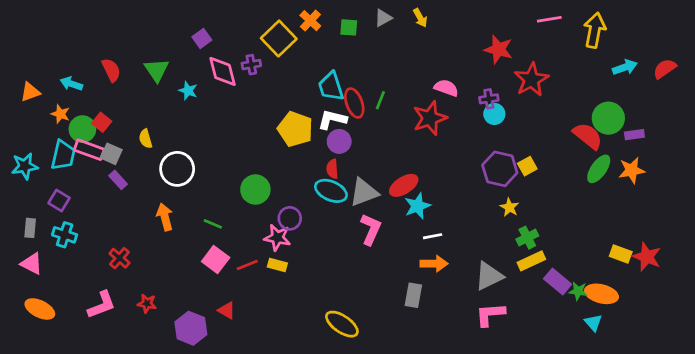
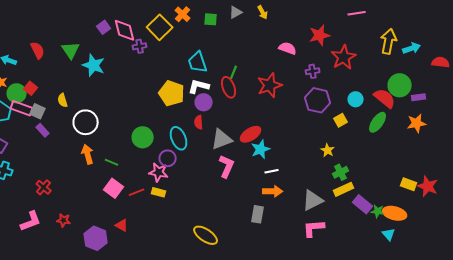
yellow arrow: (595, 30) -> (389, 41), moved
red star: (498, 49) -> (320, 35), turned -30
red semicircle: (665, 69) -> (441, 62), moved, turned 42
pink diamond: (222, 71) -> (125, 30), moved
pink semicircle: (446, 88) -> (288, 48), moved
cyan star: (188, 91) -> (94, 65), size x1.6
red ellipse: (354, 103) -> (229, 87), moved
cyan circle: (494, 114) -> (356, 99), moved
purple hexagon: (500, 169) -> (318, 100), moved
green ellipse: (599, 169) -> (378, 122), moved
cyan ellipse: (331, 191) -> (179, 138), moved, turned 45
orange arrow: (165, 217) -> (88, 154), moved

